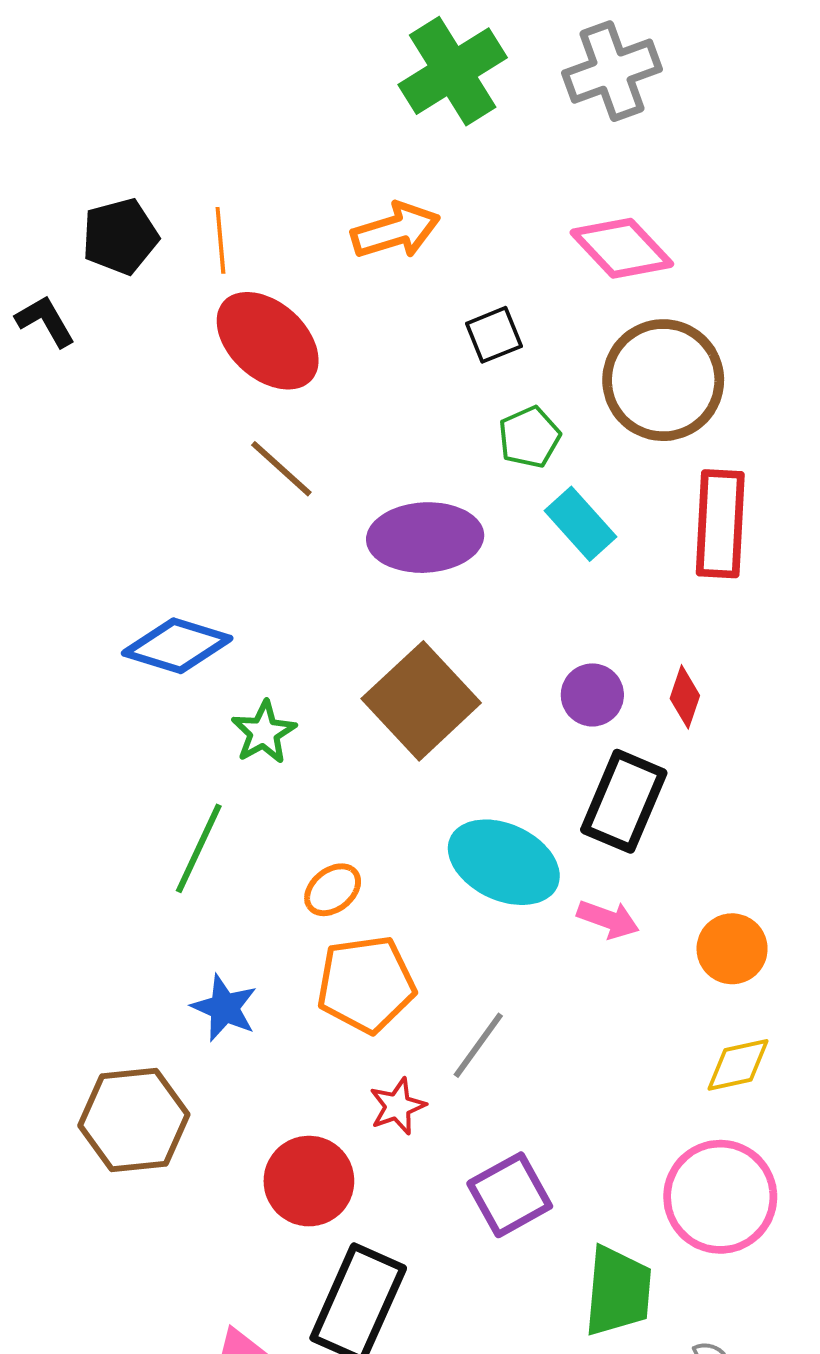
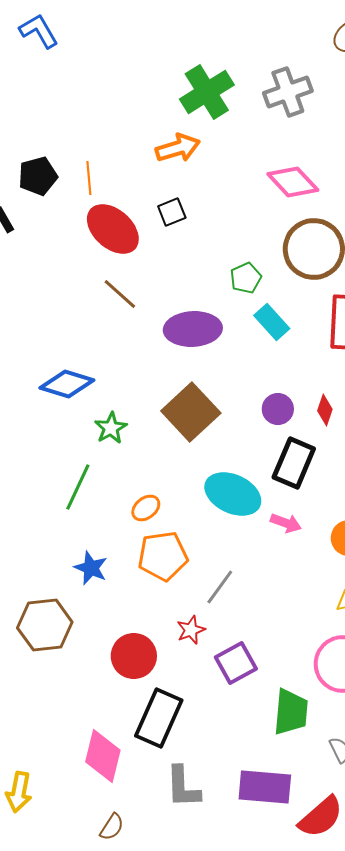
orange arrow: (396, 231) -> (178, 148), moved
black square: (494, 335) -> (172, 212), moved
red star: (398, 1106) -> (191, 630), moved

